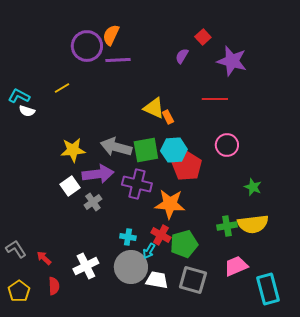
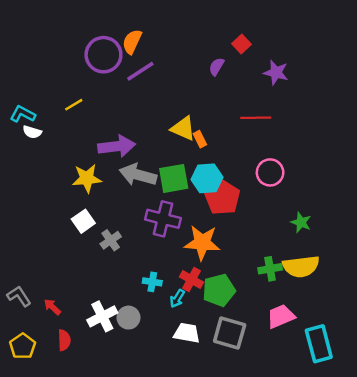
purple line: (118, 60) -> (140, 71), turned -30
purple star: (232, 61) -> (276, 73), size x0.7
purple arrow: (98, 174) -> (117, 146), moved
gray circle: (131, 267) -> (128, 318), moved, size x0.6

